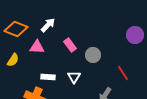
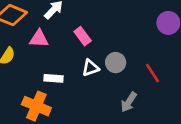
gray circle: (93, 55) -> (116, 63), moved
white triangle: (74, 77) -> (90, 68), moved, turned 40

